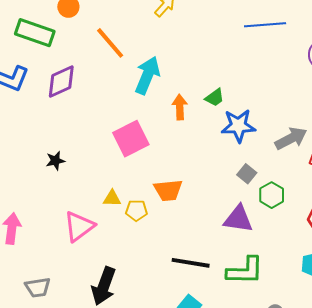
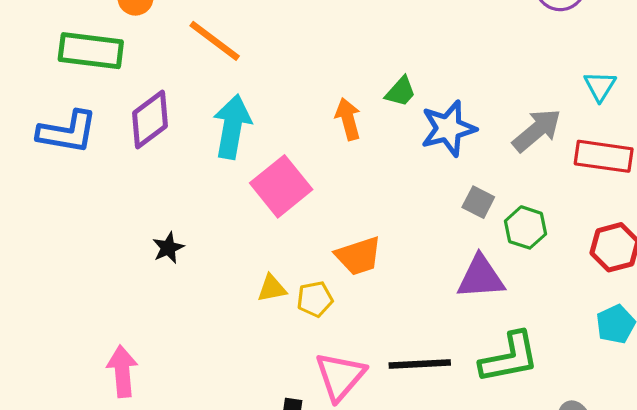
cyan arrow: (147, 75) -> (232, 127), moved
pink triangle: (79, 226) -> (340, 376), moved

